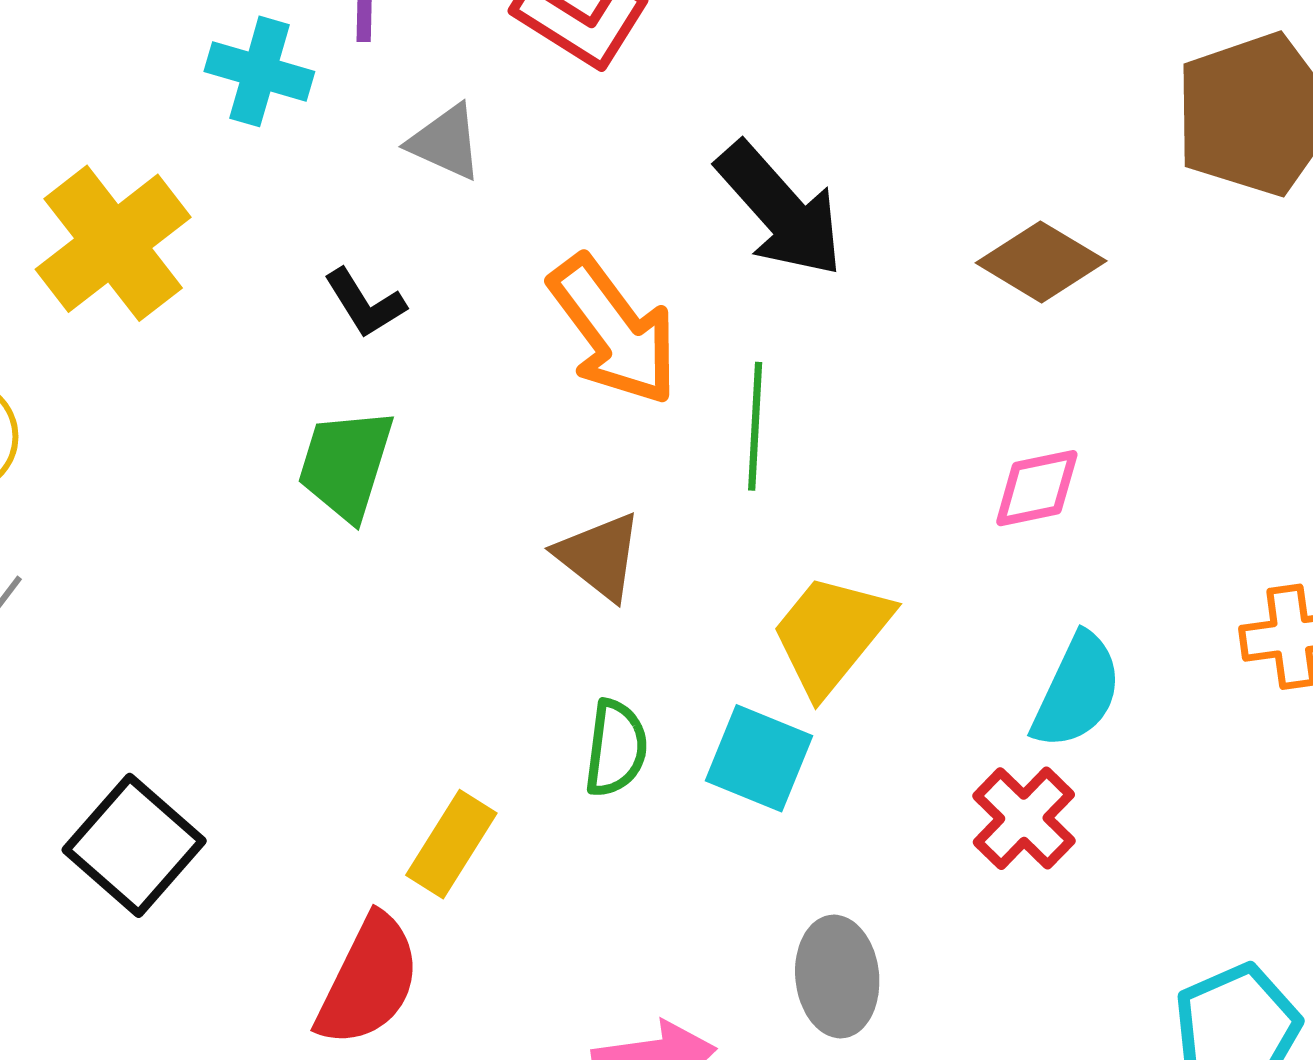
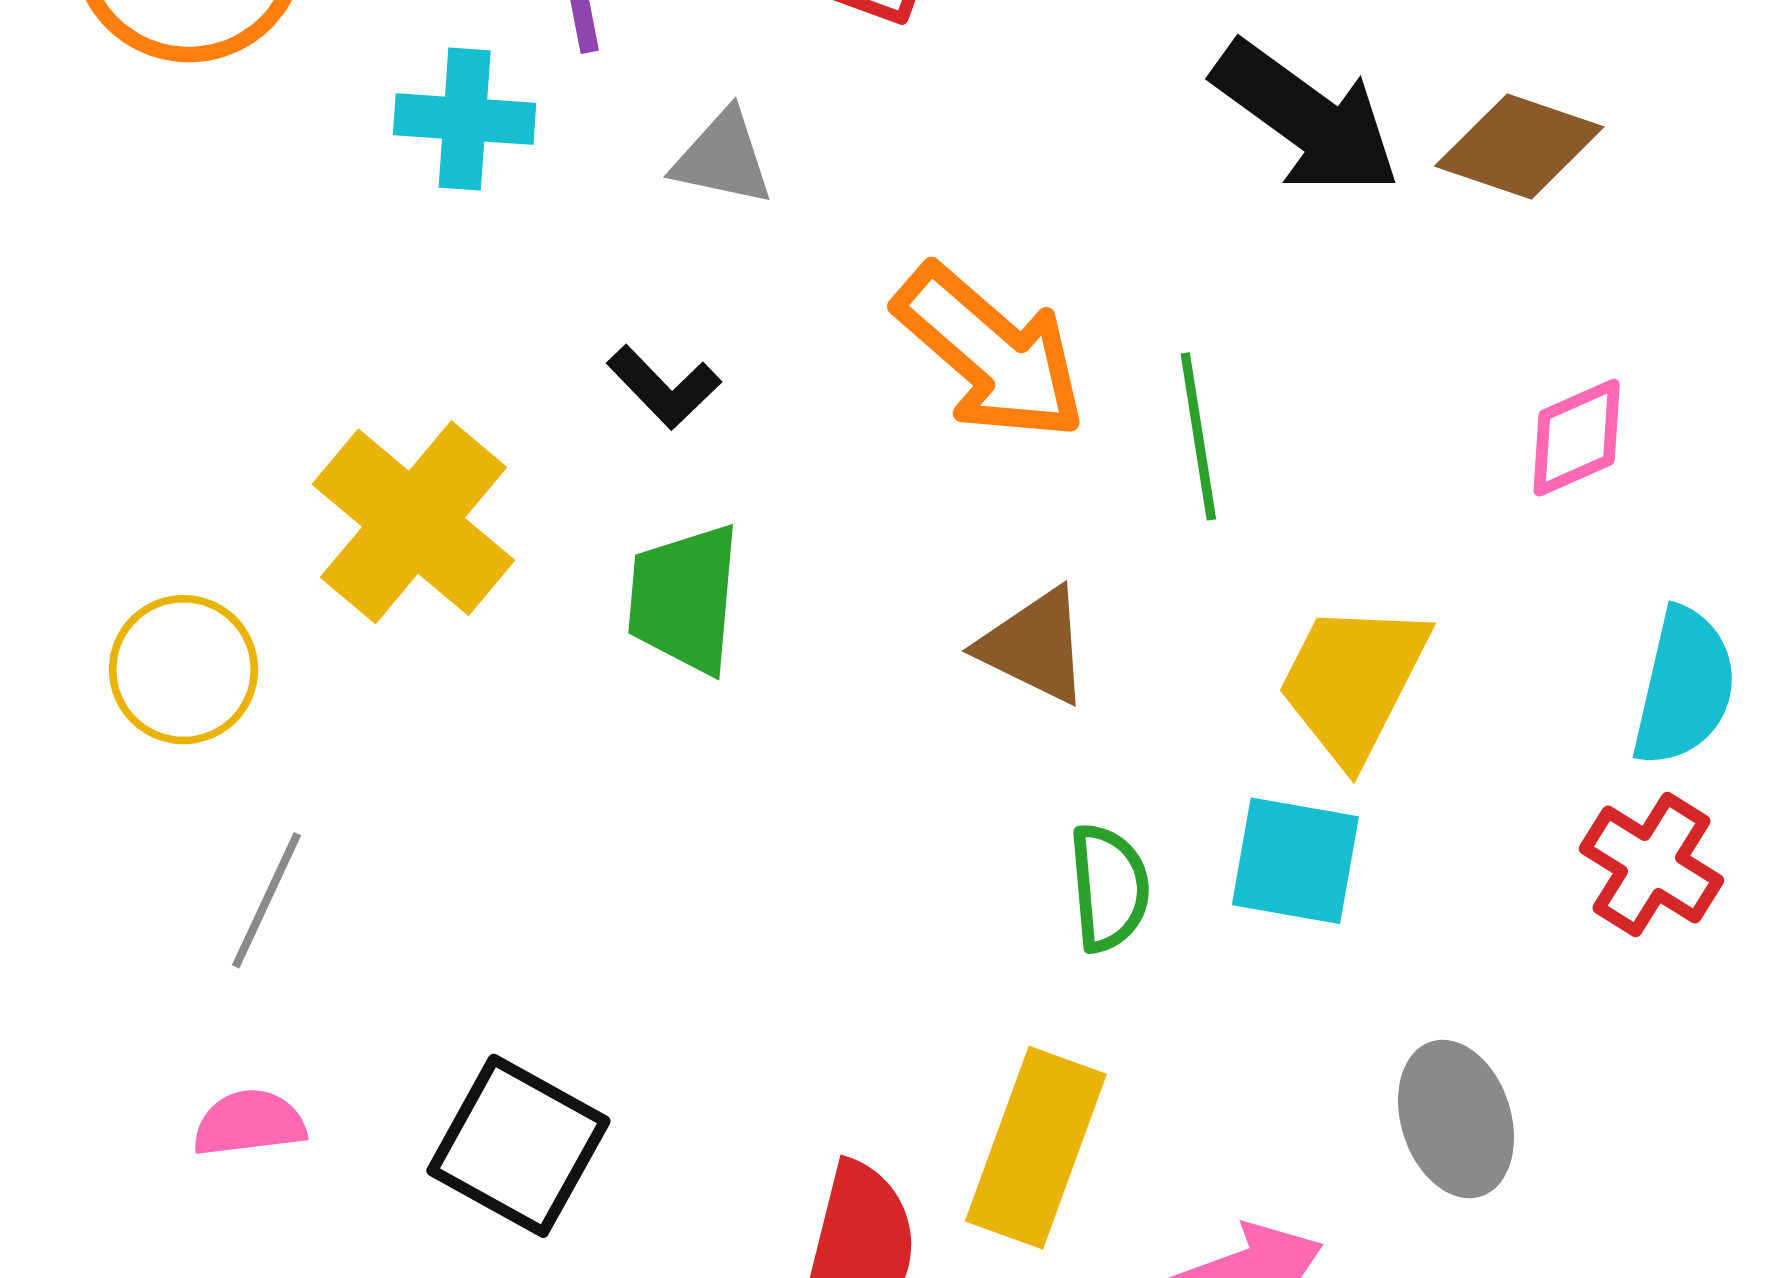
black arrow: (780, 209) -> (1306, 118), moved
yellow cross: (113, 243) -> (413, 522), moved
yellow rectangle: (451, 844) -> (1036, 1148), moved, size x1.4

